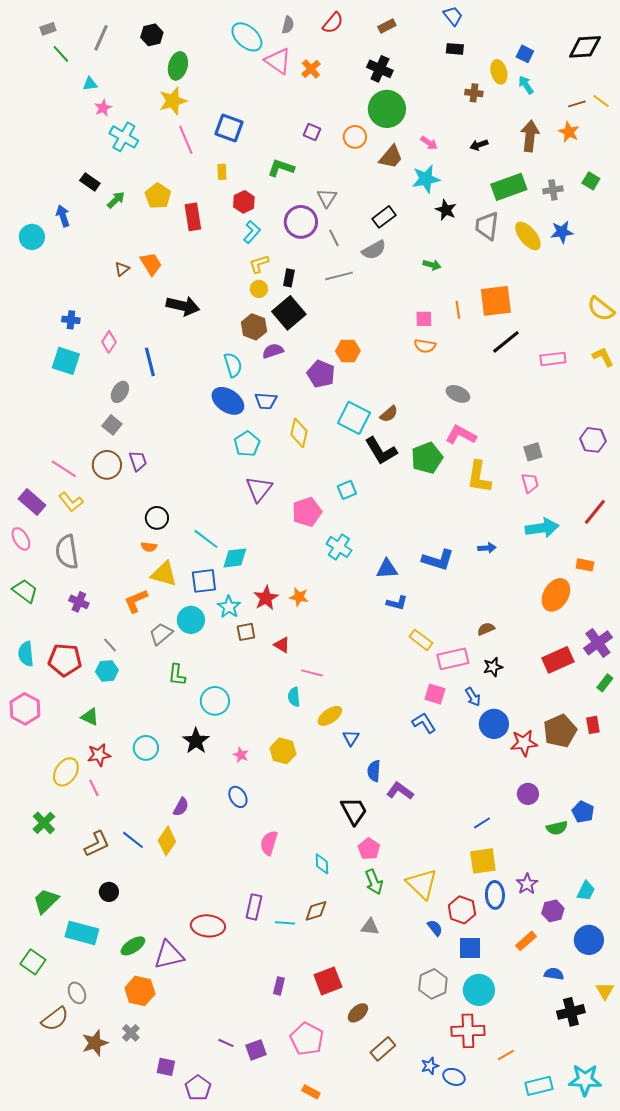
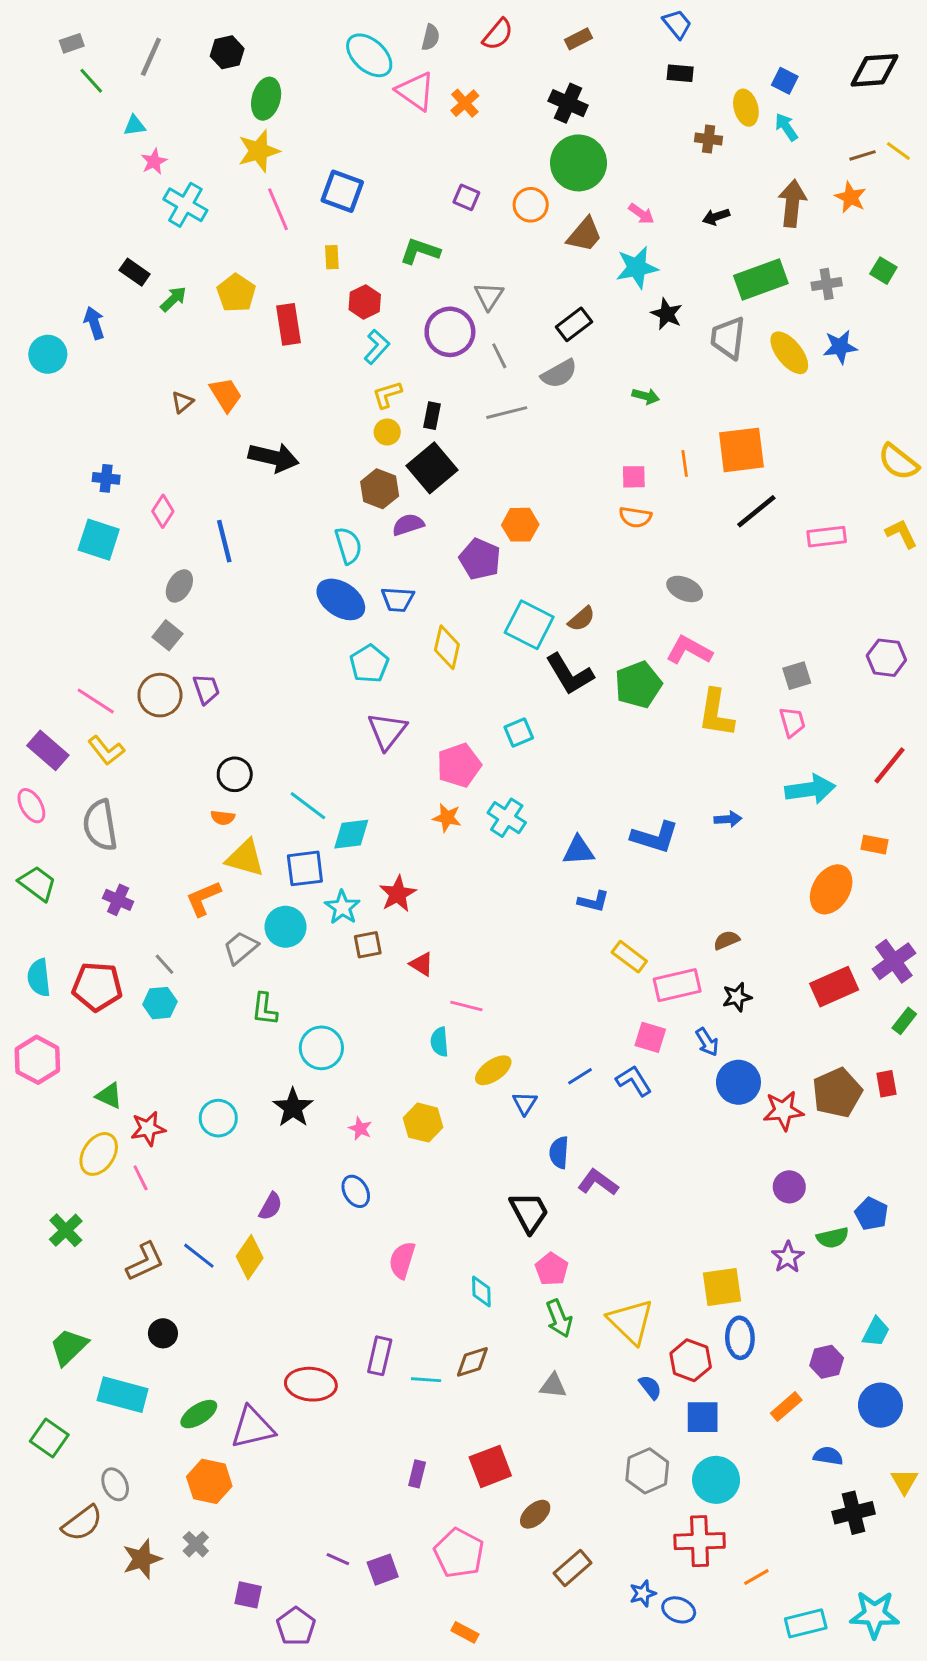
orange star: (299, 597) -> (447, 818), moved
green triangle: (90, 717) -> (109, 1096), moved
blue line: (482, 823) -> (580, 1076), moved
purple star: (527, 884) -> (788, 1257), moved

